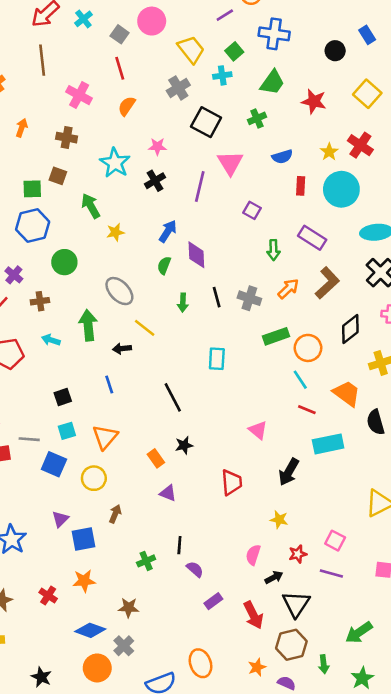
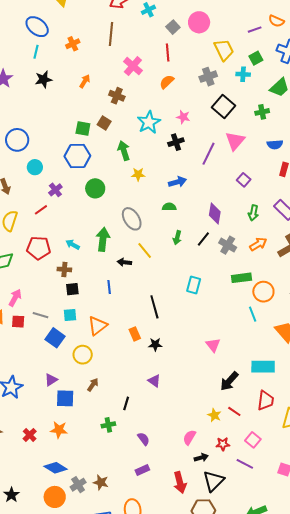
blue arrow: (168, 231) -> (177, 182), turned 30
purple diamond: (196, 255) -> (215, 213), moved
green semicircle: (164, 265) -> (169, 207), turned 56
black line: (217, 297) -> (203, 239), turned 42
brown cross: (40, 301) -> (64, 269), moved
red line: (307, 410) -> (234, 411), moved
orange rectangle: (156, 458) -> (135, 334), moved
red trapezoid: (232, 482) -> (266, 400), moved
purple triangle: (168, 493) -> (154, 381), moved
black line: (179, 545) -> (126, 403), moved
purple rectangle: (213, 601) -> (142, 470), moved
brown star: (129, 608) -> (101, 482), moved

